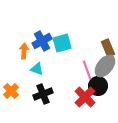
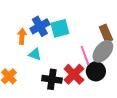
black cross: (43, 94) -> (52, 79), moved, turned 30
red cross: (85, 97) -> (74, 74), moved

